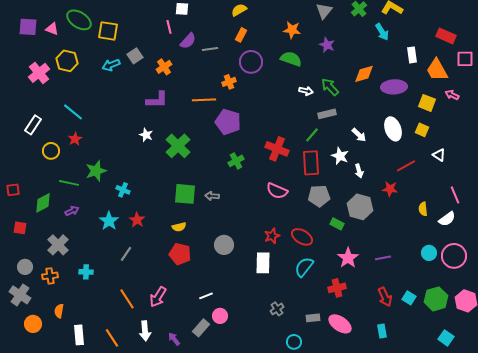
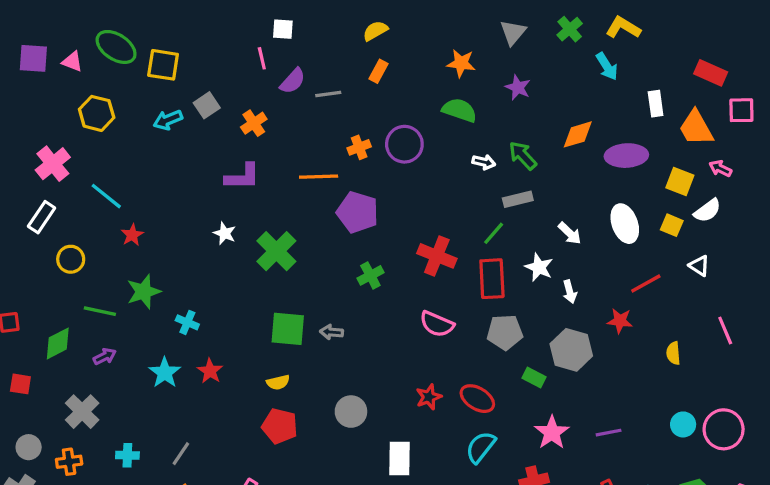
purple circle: (251, 62) -> (404, 144), moved
pink cross: (39, 73) -> (53, 164), moved
red star: (75, 139) -> (132, 235), moved
white semicircle: (447, 219) -> (707, 211), moved
gray line: (126, 254) -> (181, 454), moved
white rectangle: (263, 263) -> (400, 458), moved

